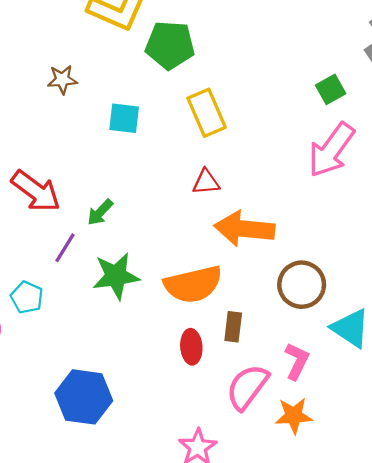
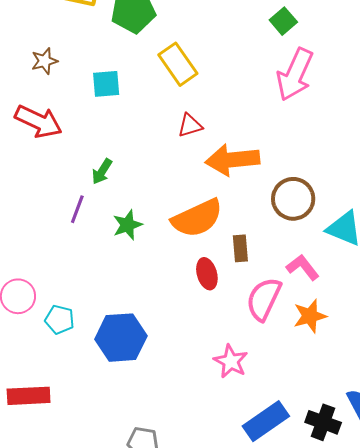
red arrow: (36, 191) -> (38, 122), moved
green star: (116, 276) -> (127, 225), size x0.7
cyan pentagon: (27, 297) -> (60, 320), moved
pink L-shape: (297, 361) -> (303, 267), turned -52

